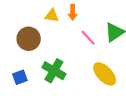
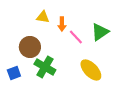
orange arrow: (73, 12) -> (62, 24), moved
brown circle: (29, 39) -> (30, 47), moved

